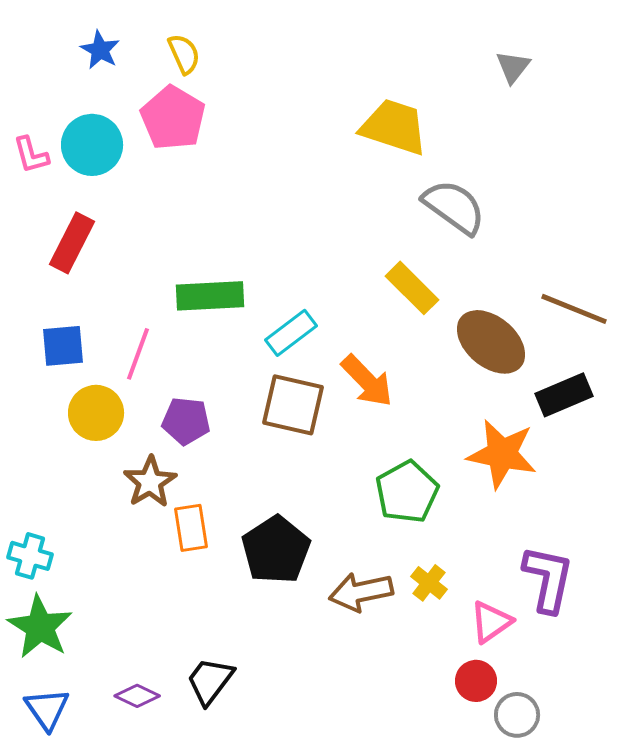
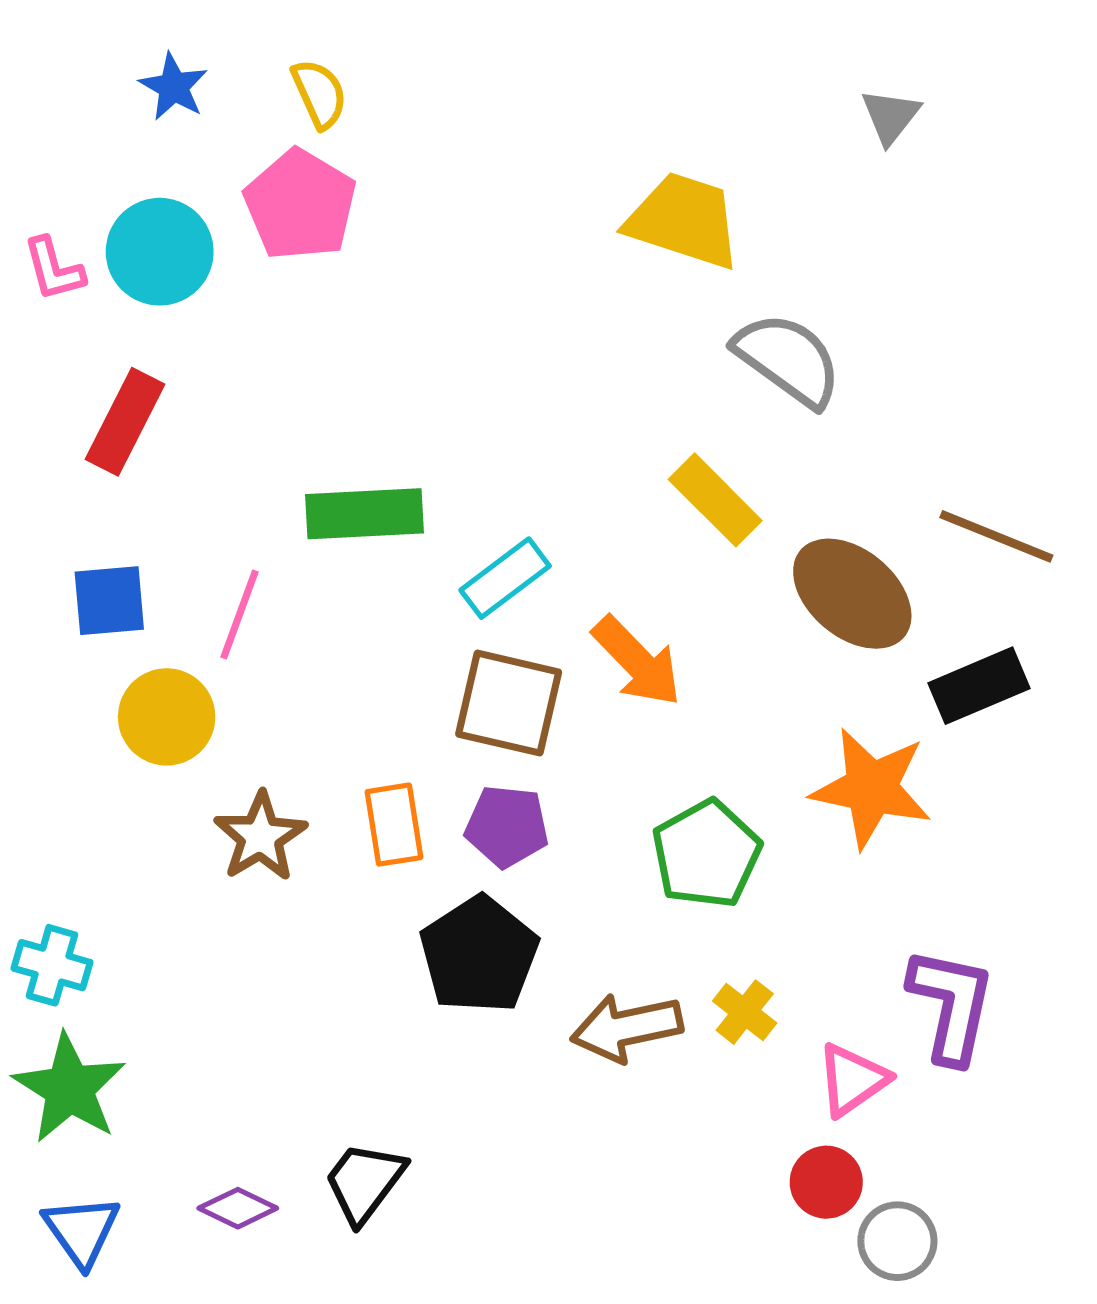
purple pentagon: (186, 421) -> (507, 826), moved
orange rectangle: (191, 528) -> (394, 825), moved

